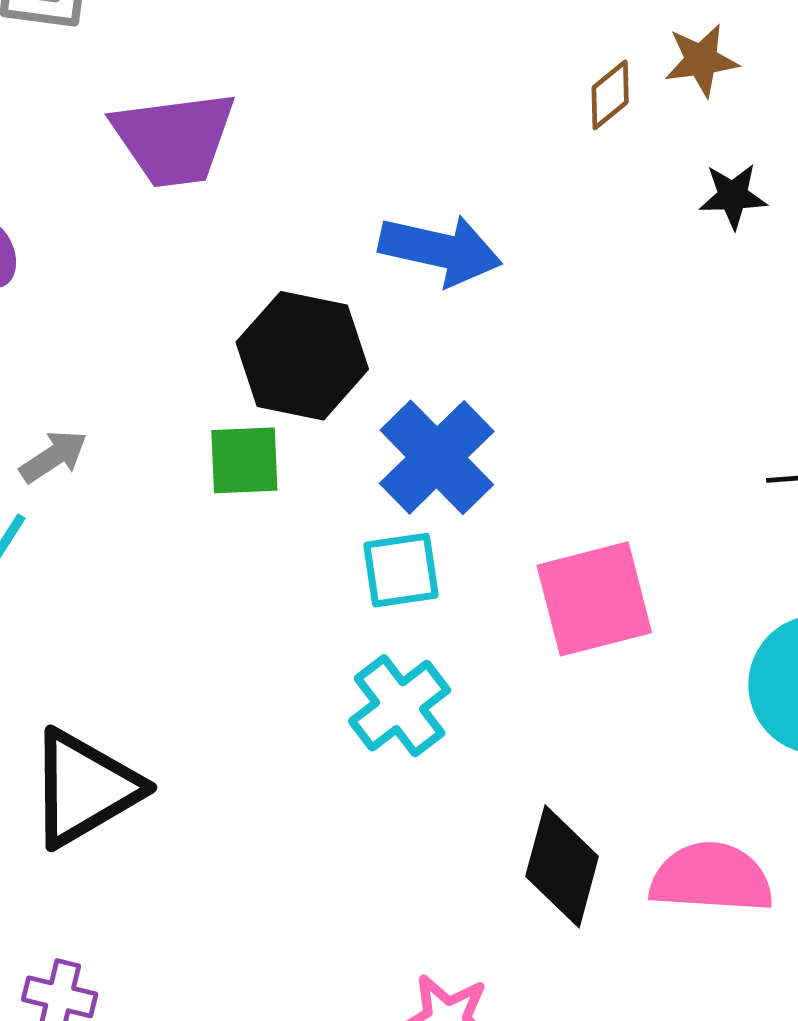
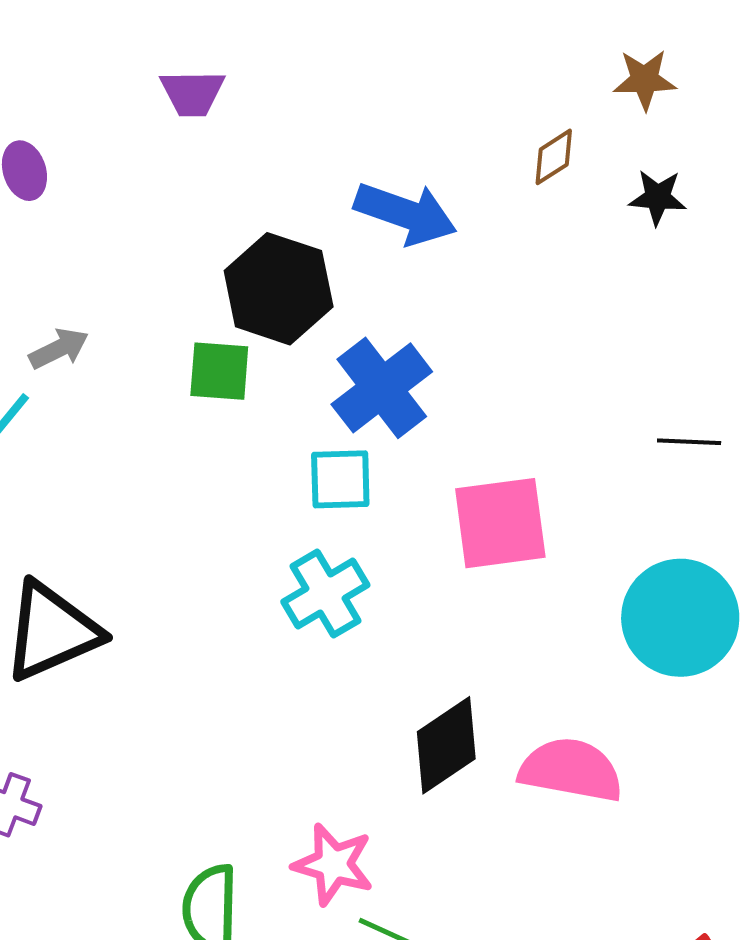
brown diamond: (610, 95) -> (554, 157), moved
purple trapezoid: (174, 139) -> (192, 93), size x0.6
black diamond: (562, 866) -> (446, 745), turned 34

